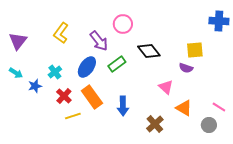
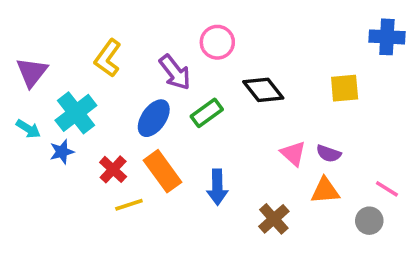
purple semicircle: (186, 68) -> (329, 154), moved
cyan cross: (55, 72) -> (76, 113), moved, size x1.6
orange triangle: (184, 108) -> (325, 191), turned -36

